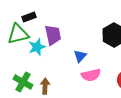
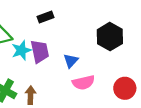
black rectangle: (29, 17) -> (45, 17), moved
purple trapezoid: (53, 35) -> (40, 51), moved

